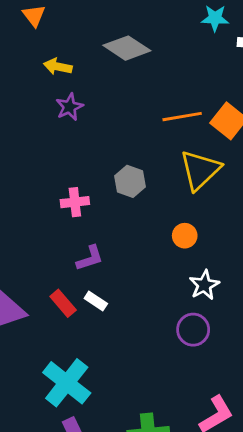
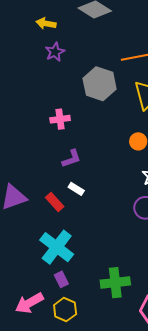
gray hexagon: (130, 181) -> (100, 84), moved, size x1.5
red rectangle: (63, 303) -> (55, 202), moved

